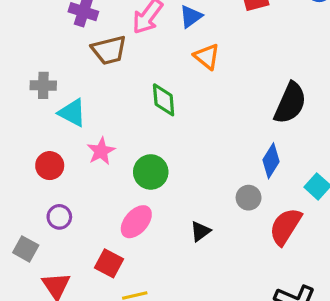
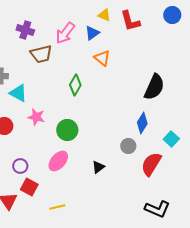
green diamond: (164, 100) -> (75, 85), turned 35
pink star: (101, 151) -> (36, 117), turned -30
purple circle: (59, 217) -> (20, 166), moved
red square: (109, 263) -> (29, 187), moved

